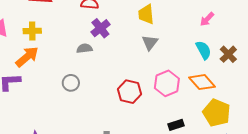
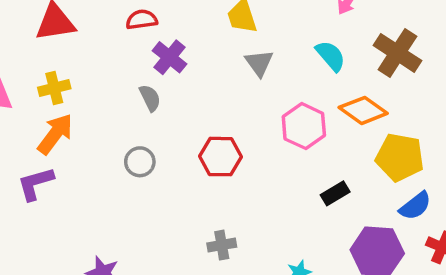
gray semicircle: (84, 48) -> (150, 98), turned 84
cyan semicircle: (204, 50) -> (331, 56), moved
brown cross: (228, 54) -> (397, 53), size x1.5
red hexagon: (129, 92) -> (220, 157), moved

